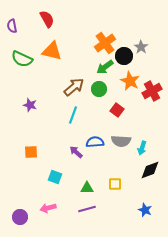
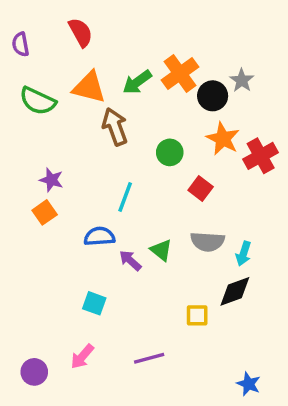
green arrow: (105, 67) -> (137, 82), moved
brown arrow: (74, 87) -> (115, 127), moved, turned -70
blue semicircle: (95, 142) -> (99, 236), moved
orange square: (31, 152) -> (45, 212), moved, turned -32
black diamond: (150, 170) -> (235, 291), moved
green triangle: (87, 188) -> (161, 250), moved, turned 40
pink arrow: (48, 208) -> (82, 356), turned -35
blue star: (145, 210) -> (249, 384), moved

